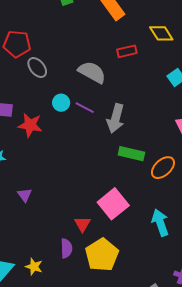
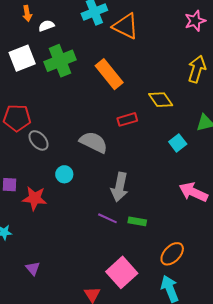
purple line: (85, 108) -> (107, 218), moved
green rectangle: (131, 154) -> (137, 221), size x0.7
orange ellipse: (163, 168) -> (172, 254), moved

